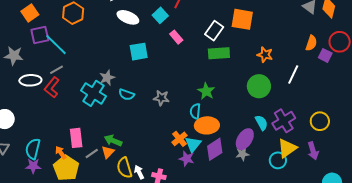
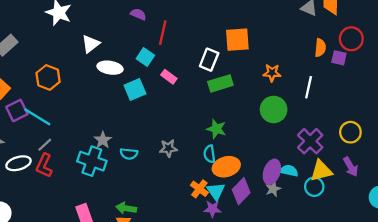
cyan square: (139, 52) -> (135, 90), moved
cyan semicircle: (261, 123) -> (289, 171), moved, turned -35
yellow triangle: (287, 148) -> (321, 171), turned 35

